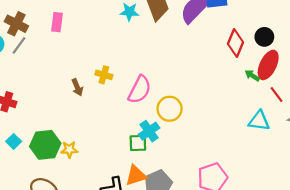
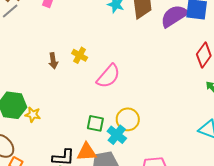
yellow circle: (170, 109) -> (128, 119), moved
cyan cross: (149, 131) -> (117, 135), moved, turned -30

